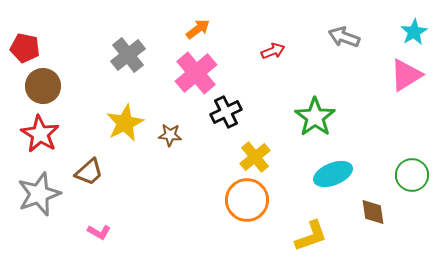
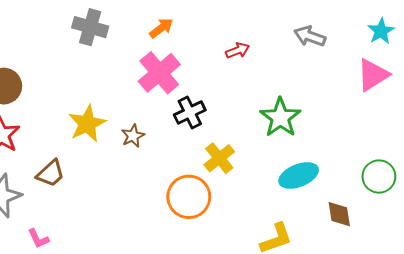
gray cross: (128, 55) -> (90, 27), moved, turned -36
brown star: (170, 135) -> (133, 136), turned -30
orange circle: (247, 200) -> (189, 197), moved
pink L-shape: (99, 232) -> (38, 239), moved, turned 35

